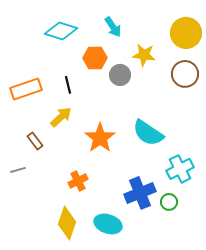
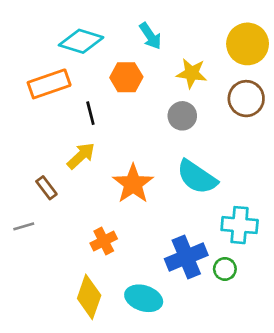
gray circle: (120, 75) -> (182, 116), moved
orange rectangle: (26, 89) -> (49, 84), moved
cyan cross: (180, 169) -> (240, 225), turned 32

